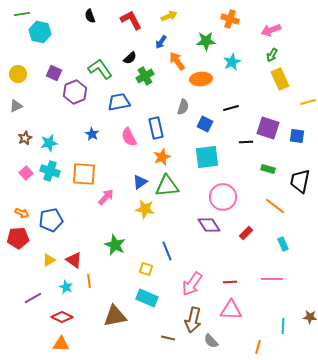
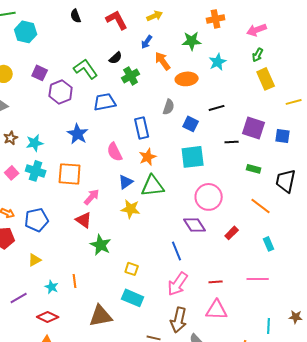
orange cross: (230, 19) -> (216, 19), turned -30
blue star: (92, 134) -> (78, 134), size x1.5
pink semicircle: (129, 137) -> (115, 152), moved
blue line: (167, 251) -> (177, 251), moved
red triangle: (74, 260) -> (84, 220), moved

